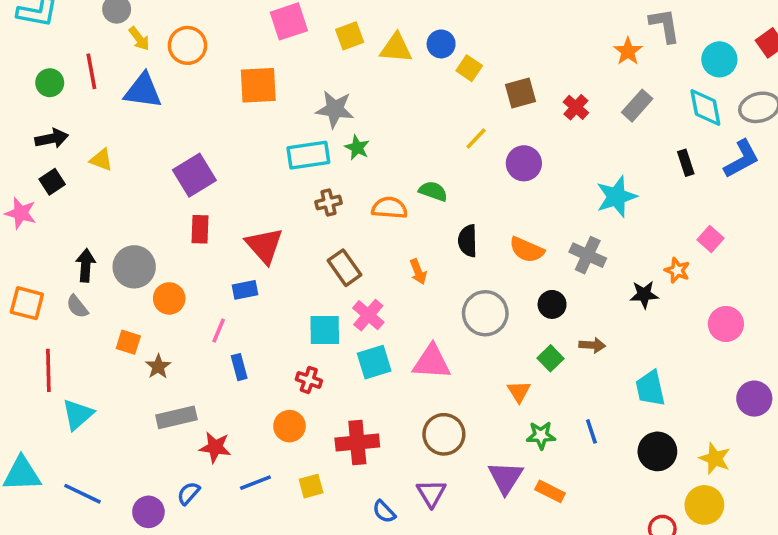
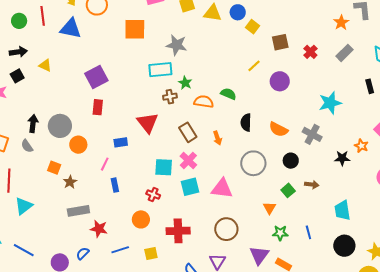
green star: (357, 148) -> (185, 83), moved
red triangle: (264, 246) -> (148, 123), moved
brown rectangle: (345, 268) -> (188, 132), moved

